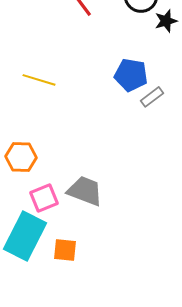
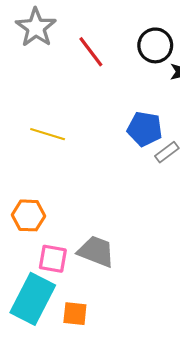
pink square: (44, 198) -> (53, 259), turned 32

